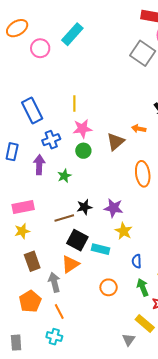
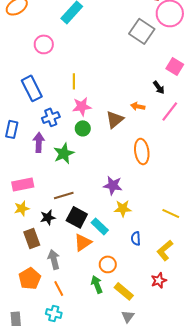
pink circle: (40, 48) -> (44, 44), moved
green star: (64, 176) -> (64, 153), size x1.5
black star: (84, 207) -> (48, 217), moved
yellow star: (124, 231) -> (123, 208), turned -30
cyan rectangle: (100, 249) -> (100, 226), turned 30
orange triangle: (70, 264) -> (83, 242), moved
green arrow: (143, 287) -> (97, 284), moved
yellow rectangle: (145, 324) -> (124, 291), moved

